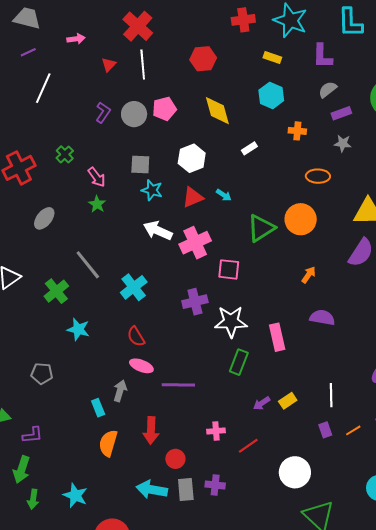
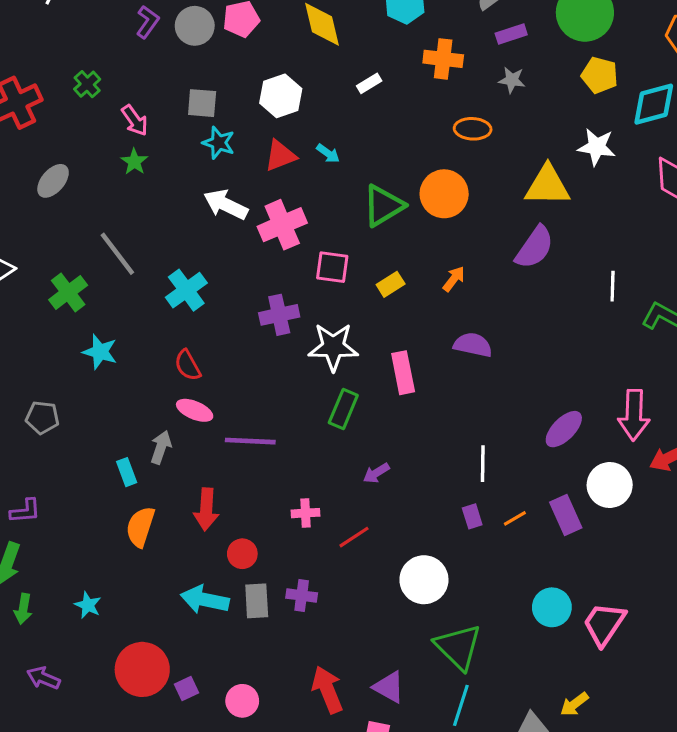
orange cross: (297, 131) -> (443, 59), size x1.4
yellow rectangle: (288, 401) -> (391, 284), moved
cyan star: (75, 495) -> (88, 605), size x0.7

